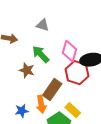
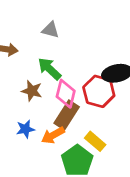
pink diamond: (70, 51) -> (66, 94), moved
orange arrow: (41, 104) -> (53, 135), turned 72
blue star: (22, 111) -> (25, 129), moved

